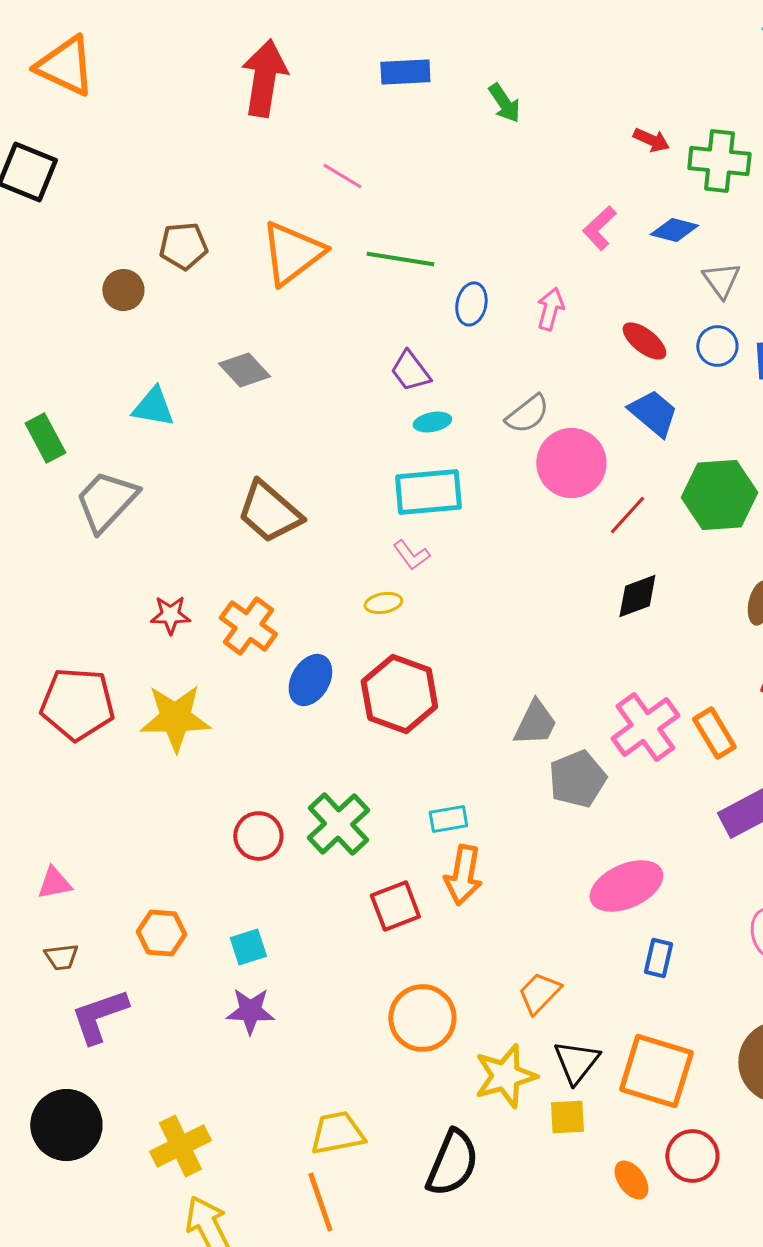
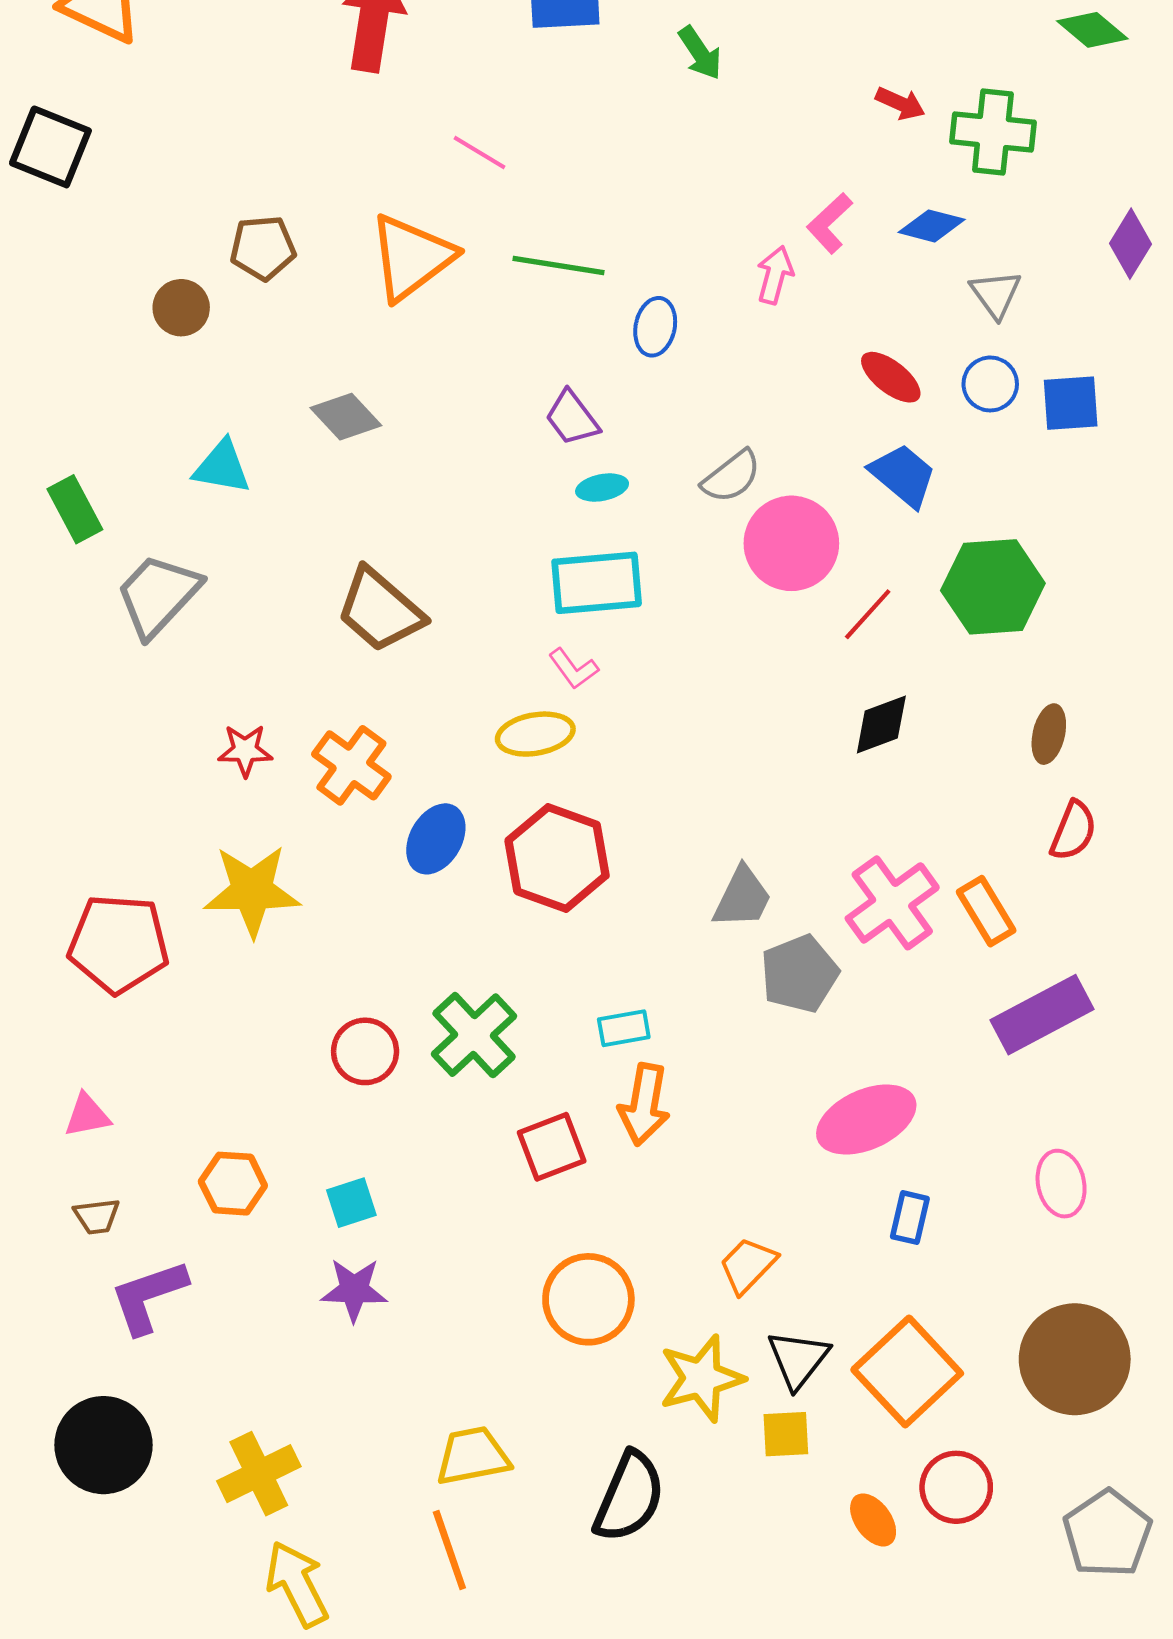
pink arrow: (550, 309) -> (775, 275), moved
yellow ellipse: (383, 603) -> (535, 734), size x1.5
red pentagon: (77, 704) -> (118, 944), moved
orange square: (656, 1071) -> (907, 1372), turned 30

